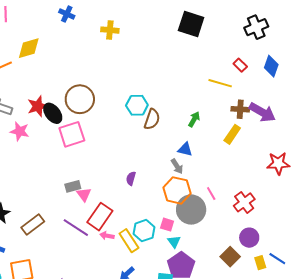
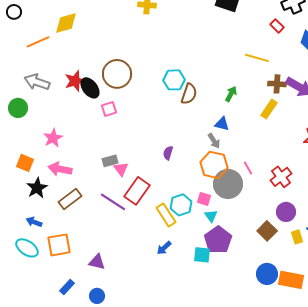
red rectangle: (240, 65) -> (277, 26), moved
pink star: (20, 131) -> (53, 138), moved, turned 30
pink square: (72, 134) -> (109, 109), size x0.6
pink arrow: (107, 236) -> (60, 169), moved, size x1.6

